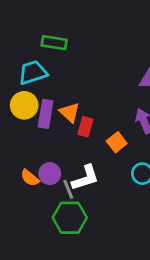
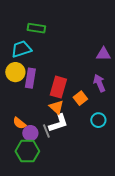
orange triangle: (70, 112) -> (56, 107), moved
red rectangle: (85, 127) -> (58, 87), size x1.5
purple circle: (50, 174) -> (30, 133), moved
green hexagon: (70, 218) -> (27, 151), moved

